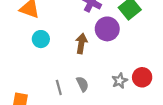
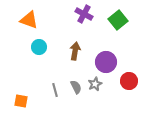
purple circle: (107, 29) -> (106, 62), moved
gray star: (120, 81) -> (95, 84), moved

